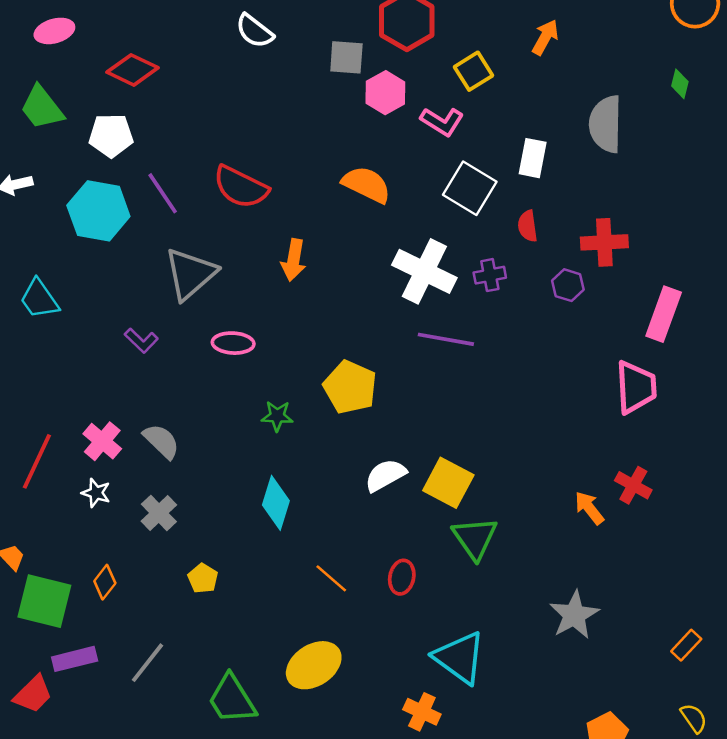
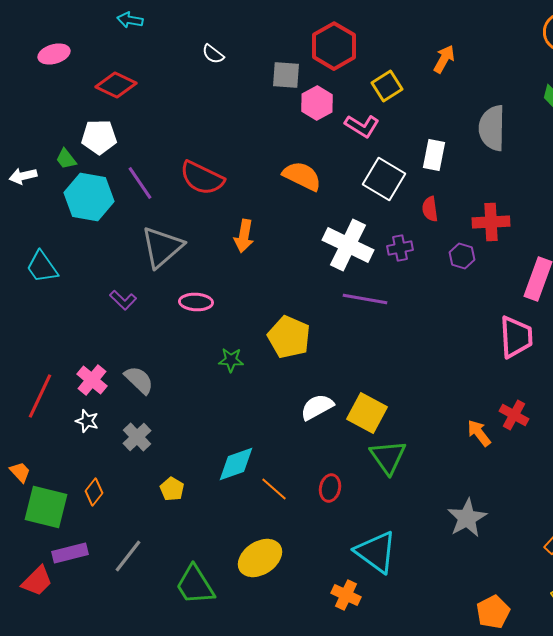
white semicircle: (255, 31) -> (213, 54), size x0.7
green trapezoid: (42, 108) -> (66, 159), moved, size x0.6
cyan diamond: (276, 503) -> (236, 464), moved, turned 54

